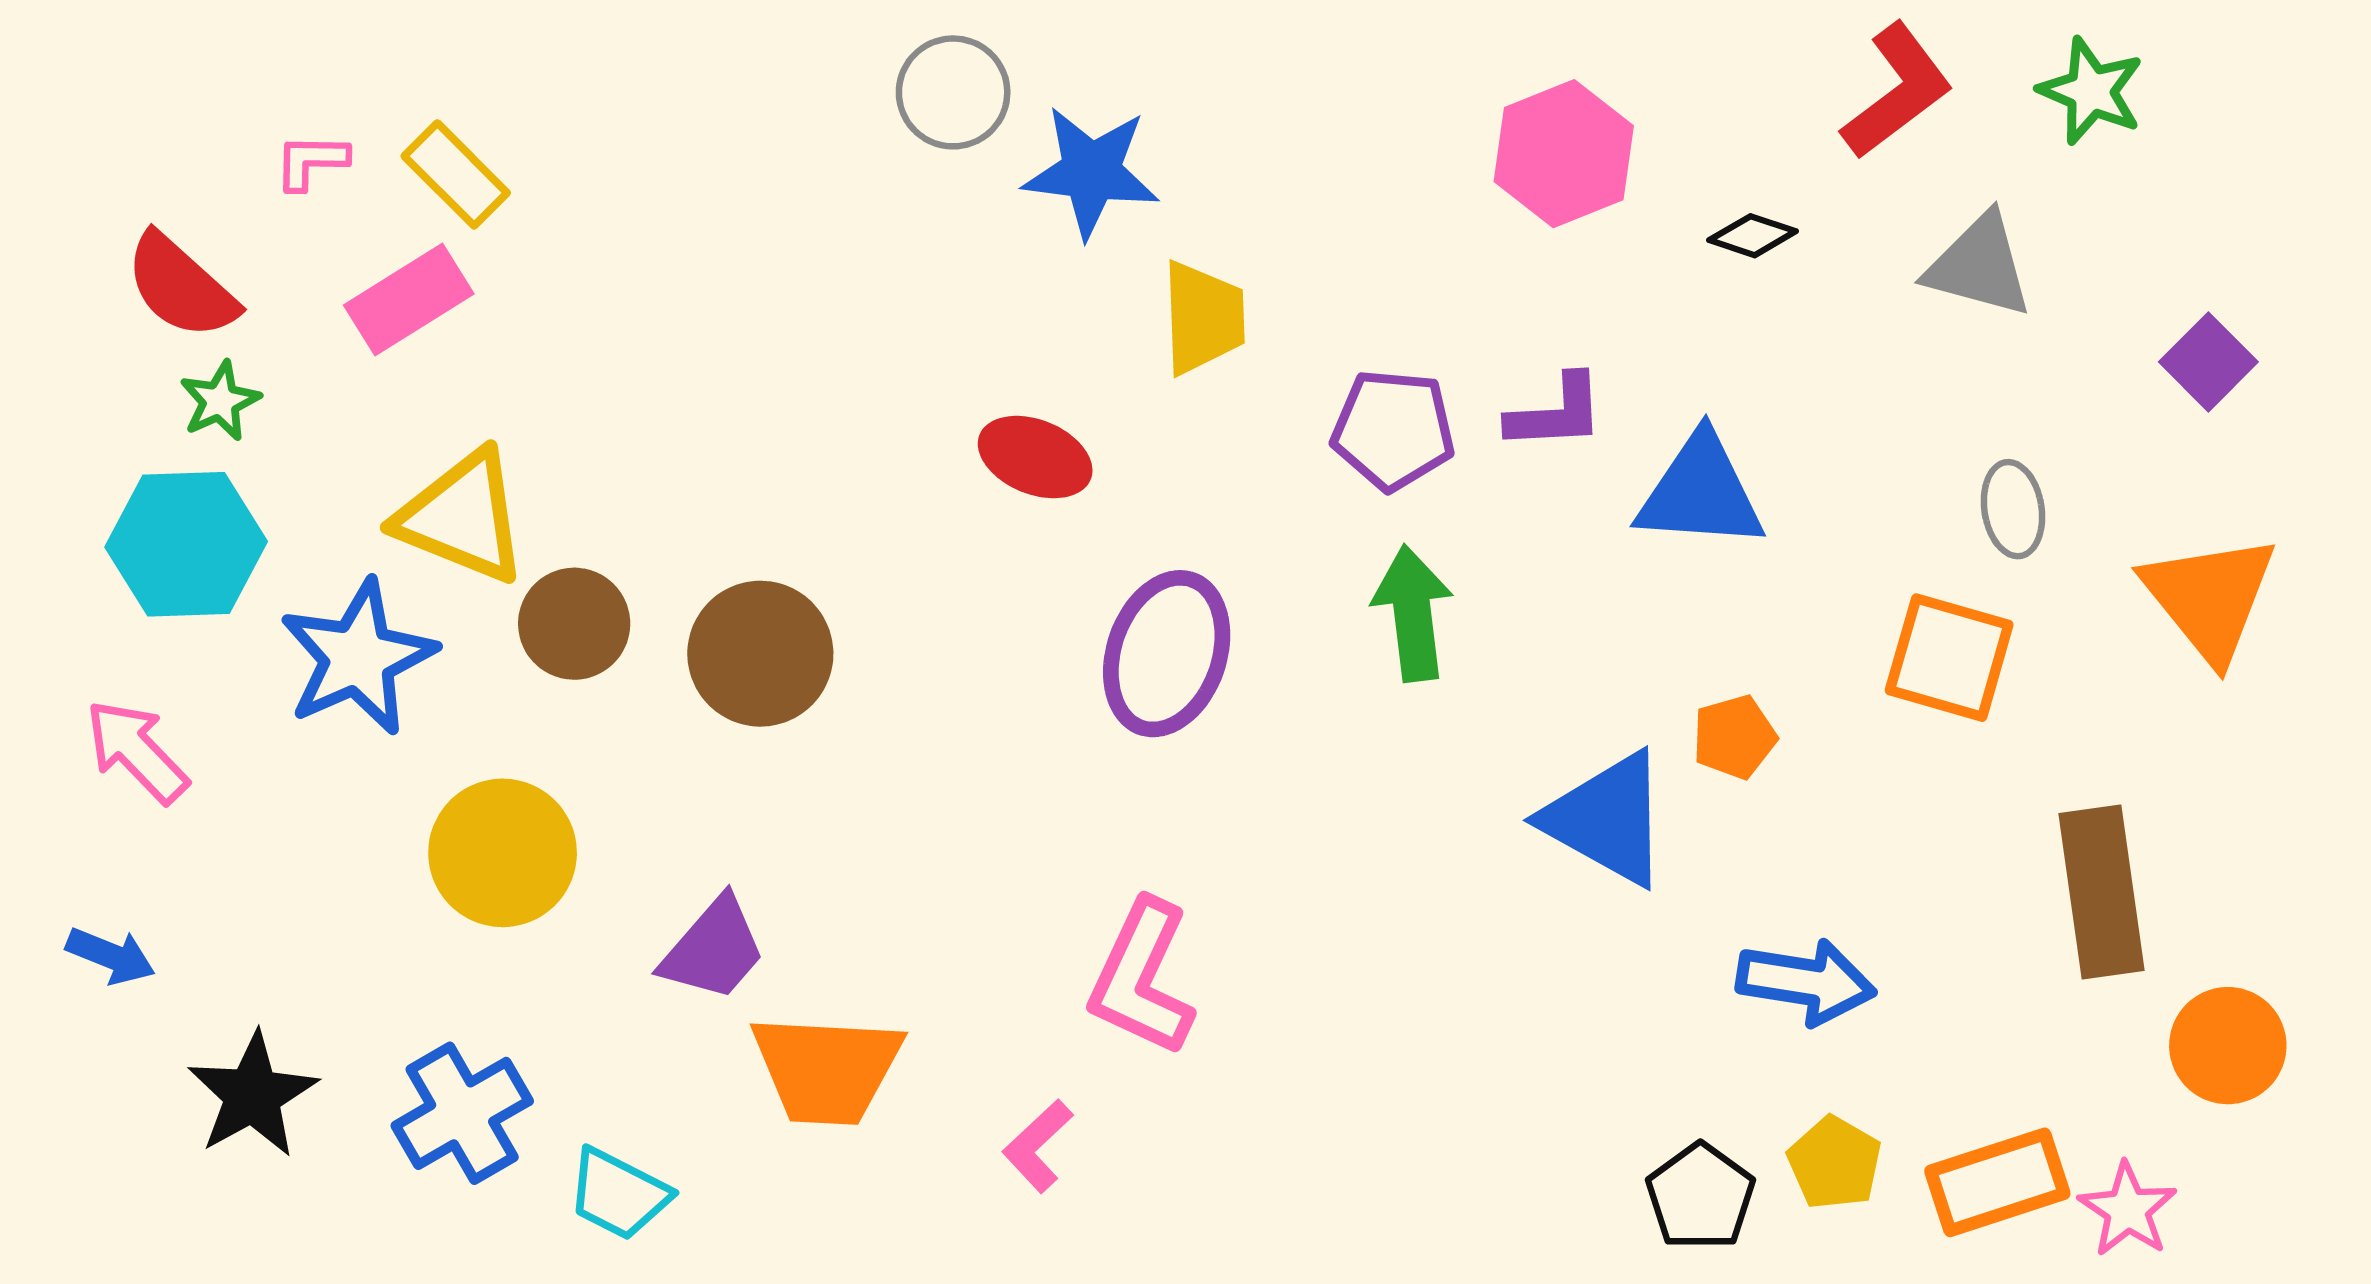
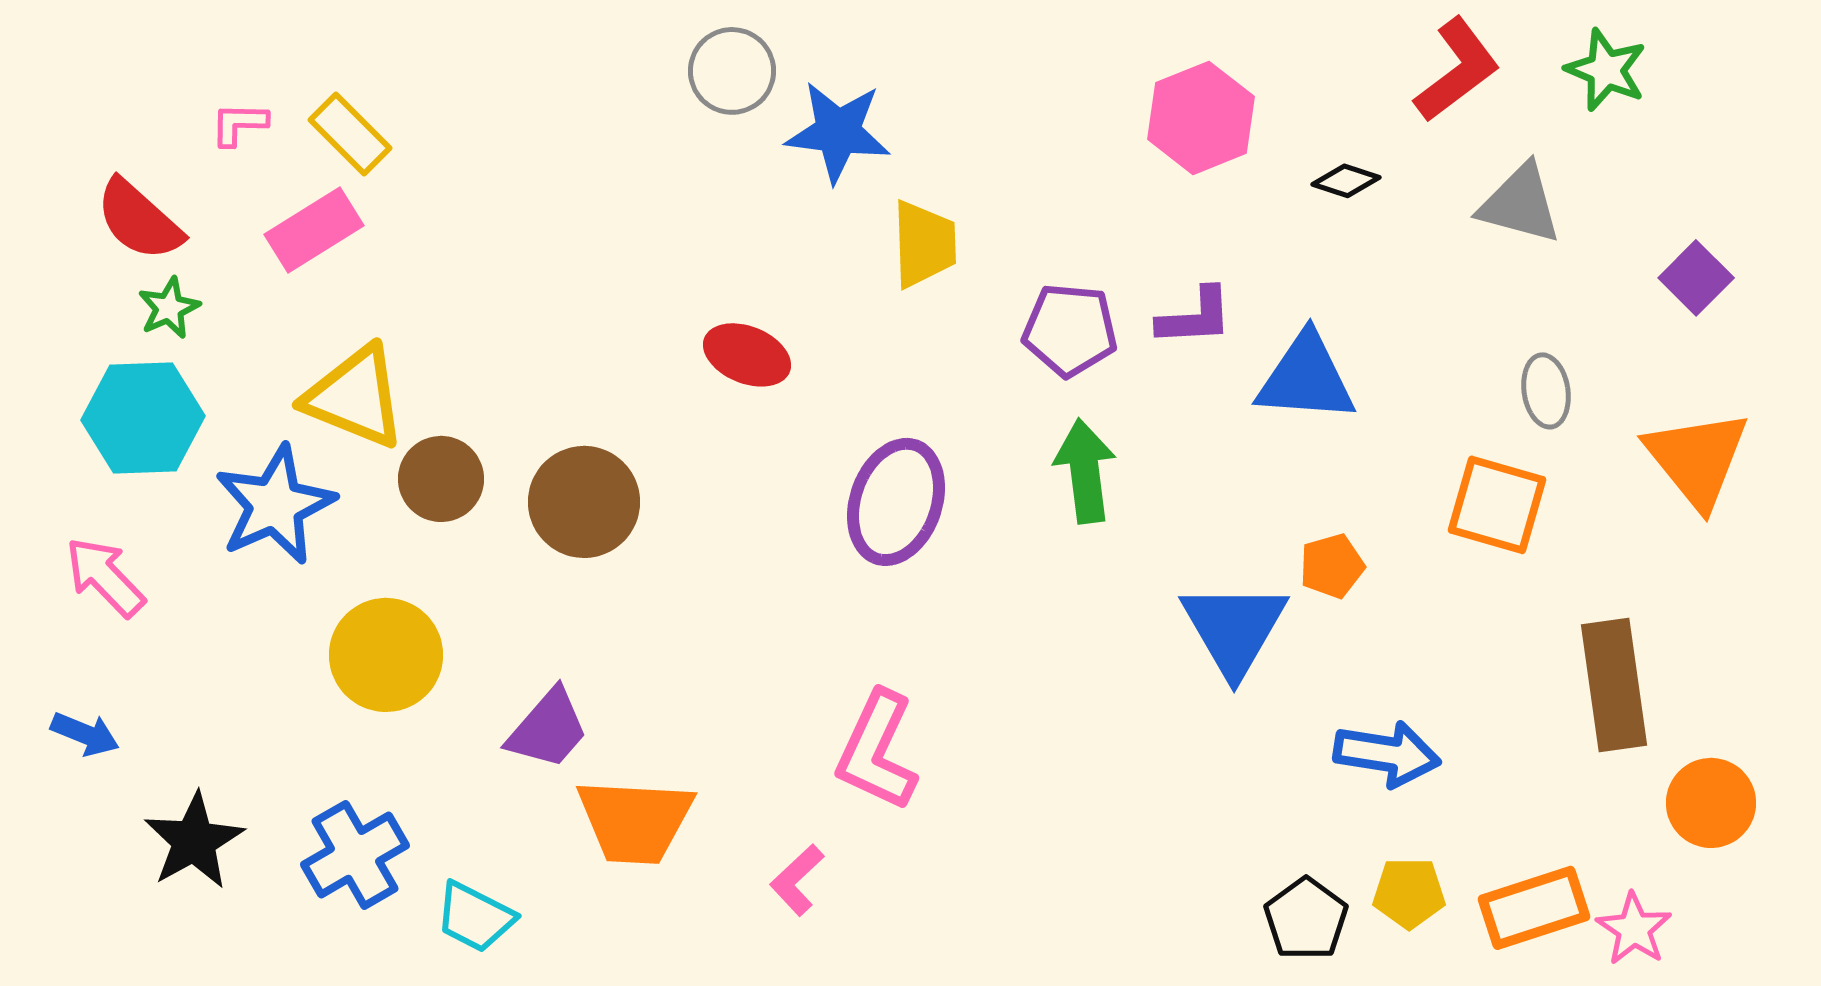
red ellipse: (1035, 457) -> (747, 355), moved
blue triangle: (1607, 819) -> (1234, 629), turned 31
yellow pentagon: (1835, 1163) -> (1409, 893), turned -30

